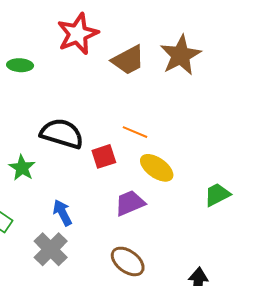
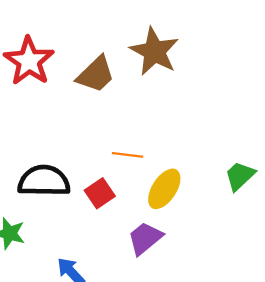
yellow ellipse: (157, 168) -> (164, 189), turned -76
green trapezoid: (217, 195) -> (240, 176), moved

